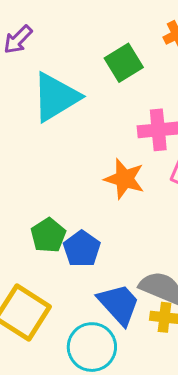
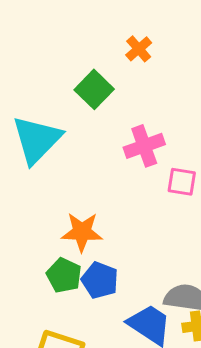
orange star: (124, 179) -> (82, 232), moved

